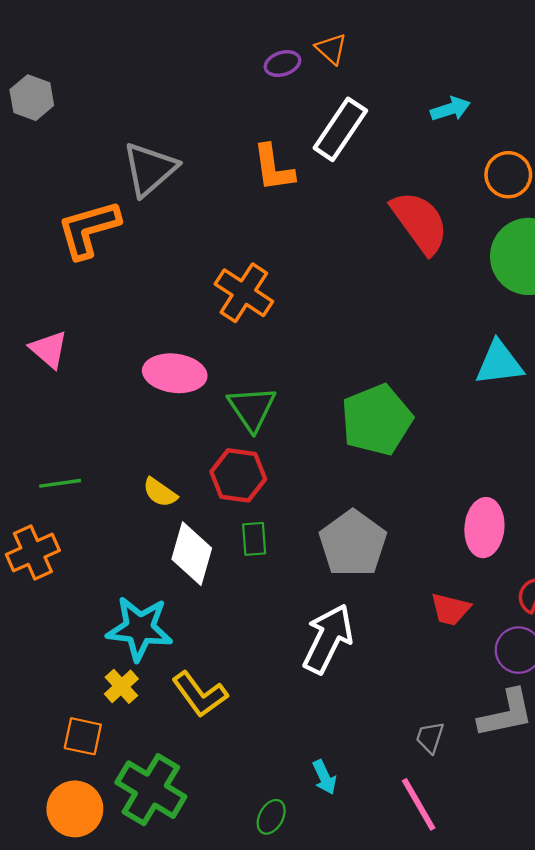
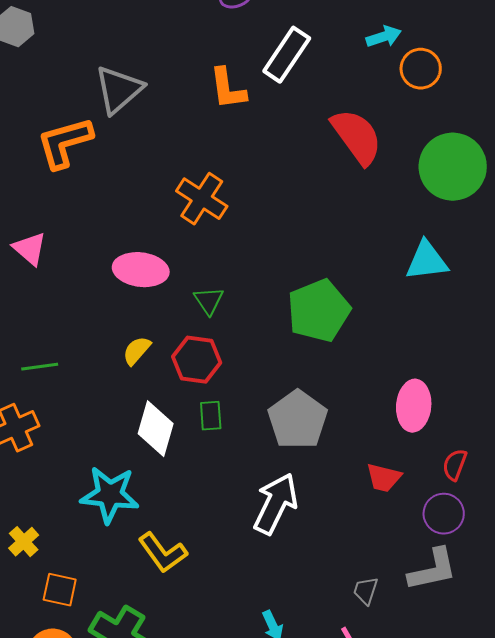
orange circle: (508, 175) -> (421, 69), moved
green triangle: (252, 408) -> (209, 301), size x0.7
yellow semicircle: (160, 492) -> (137, 351), moved, turned 96
yellow cross: (121, 686) -> (24, 542), moved

